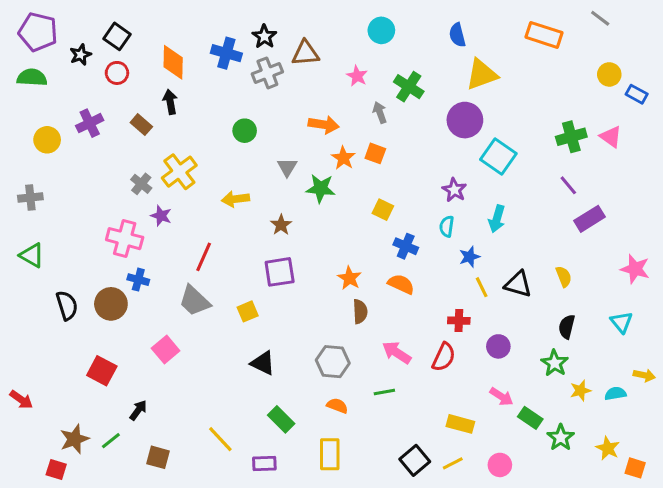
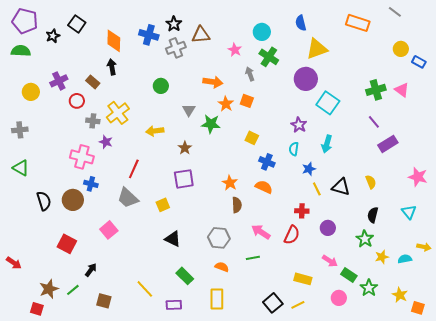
cyan circle: (381, 30) -> (262, 32), moved
red circle: (117, 73) -> (77, 101), moved
gray cross: (141, 184) -> (93, 121), turned -32
pink circle: (500, 465) -> (339, 298), moved

